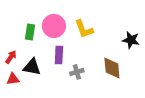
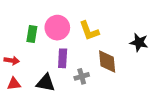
red arrow: (11, 57) -> (12, 60), turned 64
black triangle: (32, 67) -> (46, 83), moved
brown diamond: (112, 68) -> (107, 62), moved

